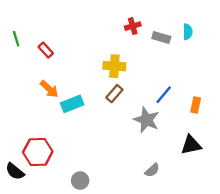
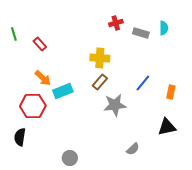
gray star: (146, 120) -> (115, 105), moved, turned -30
red hexagon: (38, 152) -> (33, 106), moved
black semicircle: (15, 171) -> (20, 137), moved, turned 60

